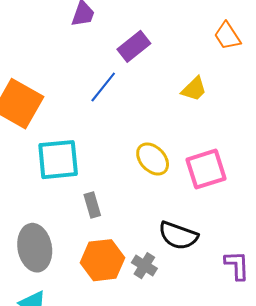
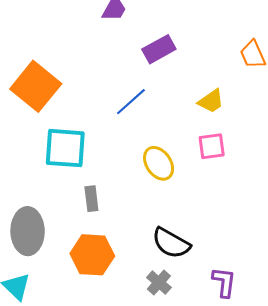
blue line: (103, 87) -> (131, 102), moved
pink square: (206, 169) -> (212, 146), moved, size x0.7
gray cross: (144, 266) -> (159, 283), moved

